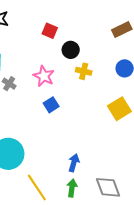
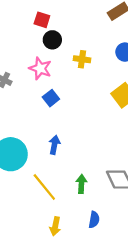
black circle: (71, 50) -> (52, 40), moved
blue arrow: (74, 163) -> (54, 145), moved

